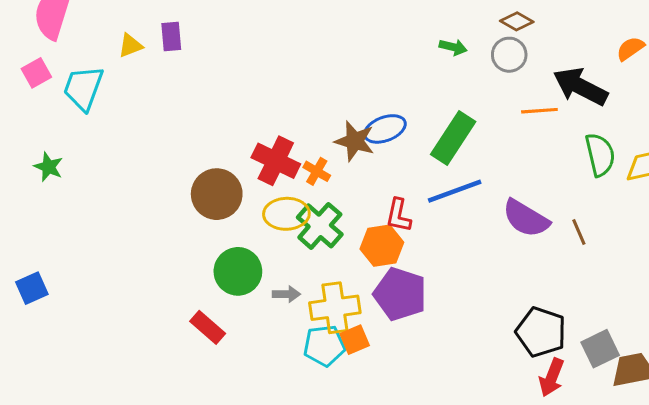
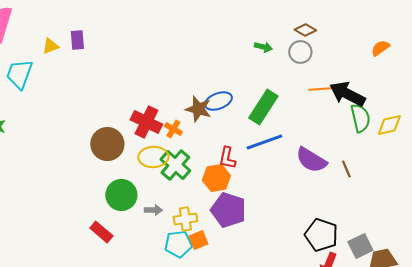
black arrow: (580, 86) -> (347, 94), moved
yellow cross: (335, 308) -> (185, 219), size x0.7

